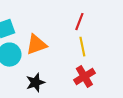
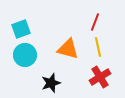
orange triangle: (36, 45) -> (68, 49), moved, turned 35

